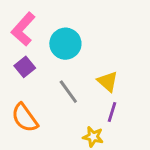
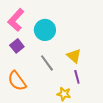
purple line: (112, 112) -> (77, 77), turned -32

